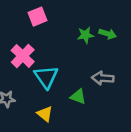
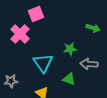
green star: (85, 35) -> (70, 49), moved
pink cross: (23, 56) -> (20, 34), moved

